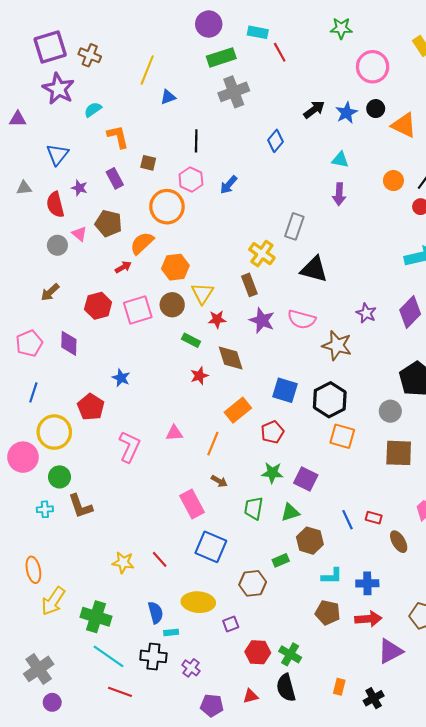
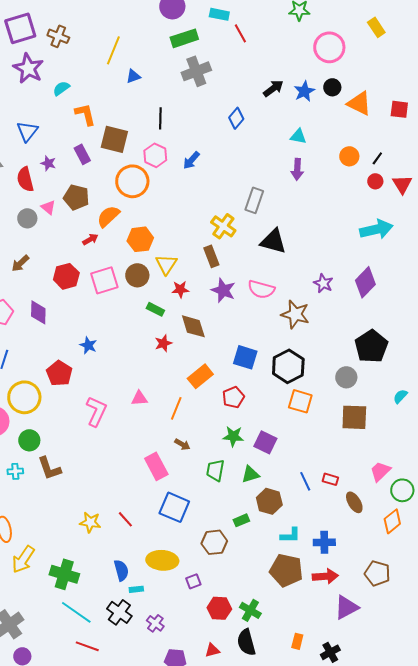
brown square: (148, 163) -> (114, 139), size x1.8
brown pentagon: (328, 613) -> (286, 570), size x1.4
black cross: (153, 656) -> (119, 612), turned 30

